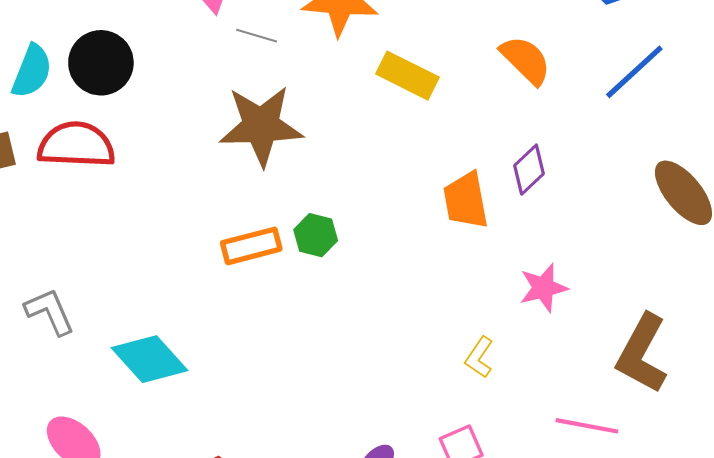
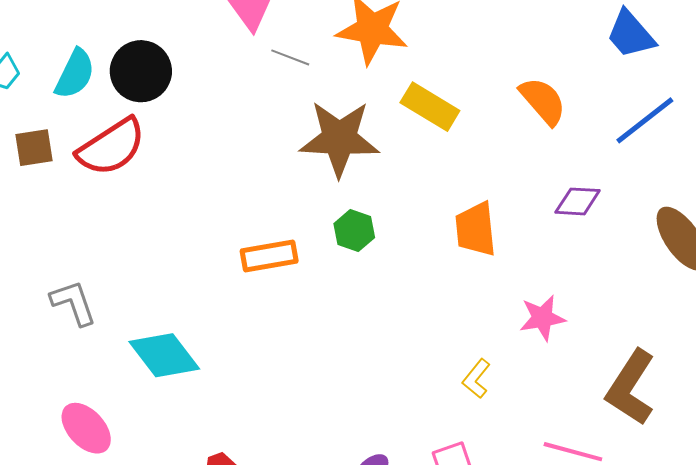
brown star: (261, 126) -> (339, 139), moved
red semicircle: (76, 145) -> (111, 147), turned 140
purple diamond: (529, 170) -> (578, 201), moved, turned 42
green hexagon: (316, 235) -> (354, 231), moved

